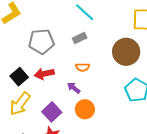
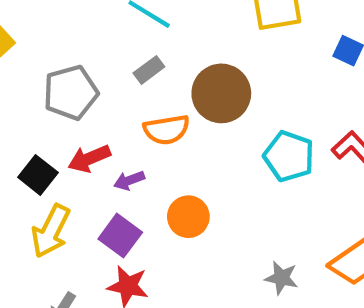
brown circle: (126, 52) -> (221, 93), moved
orange semicircle: (83, 67) -> (167, 130), size x1.5
purple arrow: (74, 88) -> (129, 180), moved, turned -48

